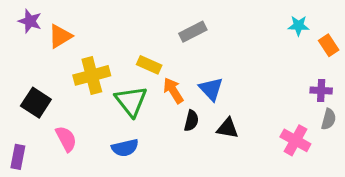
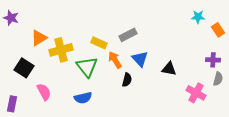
purple star: (30, 21) -> (11, 18), moved
gray rectangle: (193, 32) -> (128, 35), moved
orange triangle: (60, 36) -> (39, 38), moved
black triangle: (228, 128) -> (169, 69), moved

